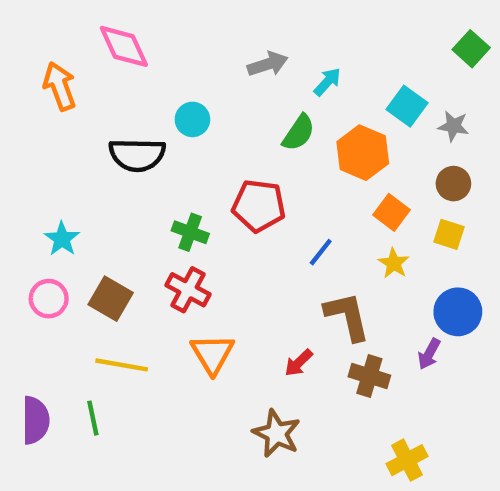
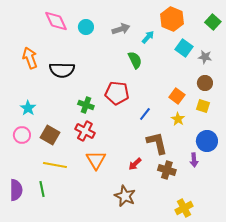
orange arrow: (60, 86) -> (30, 58), moved
cyan circle: (192, 119) -> (86, 27), moved
green semicircle: (299, 133) -> (135, 60), turned -60
orange hexagon: (363, 153) -> (172, 19), moved
purple arrow: (429, 354) -> (194, 160), turned -32

